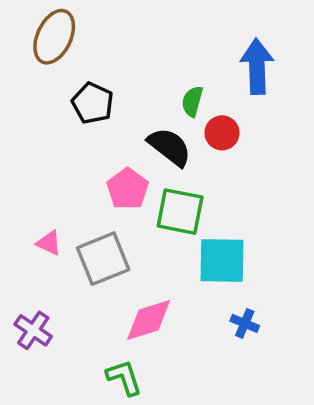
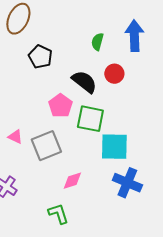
green semicircle: (192, 101) -> (97, 42), moved
pink diamond: (149, 320) -> (72, 181), size x0.7
blue cross: (245, 323) -> (127, 183), size x1.8

